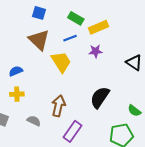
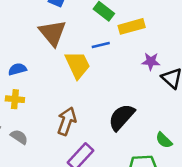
blue line: (70, 38) -> (101, 45), moved
purple star: (96, 51) -> (151, 61), moved
gray semicircle: (34, 121) -> (19, 137), moved

